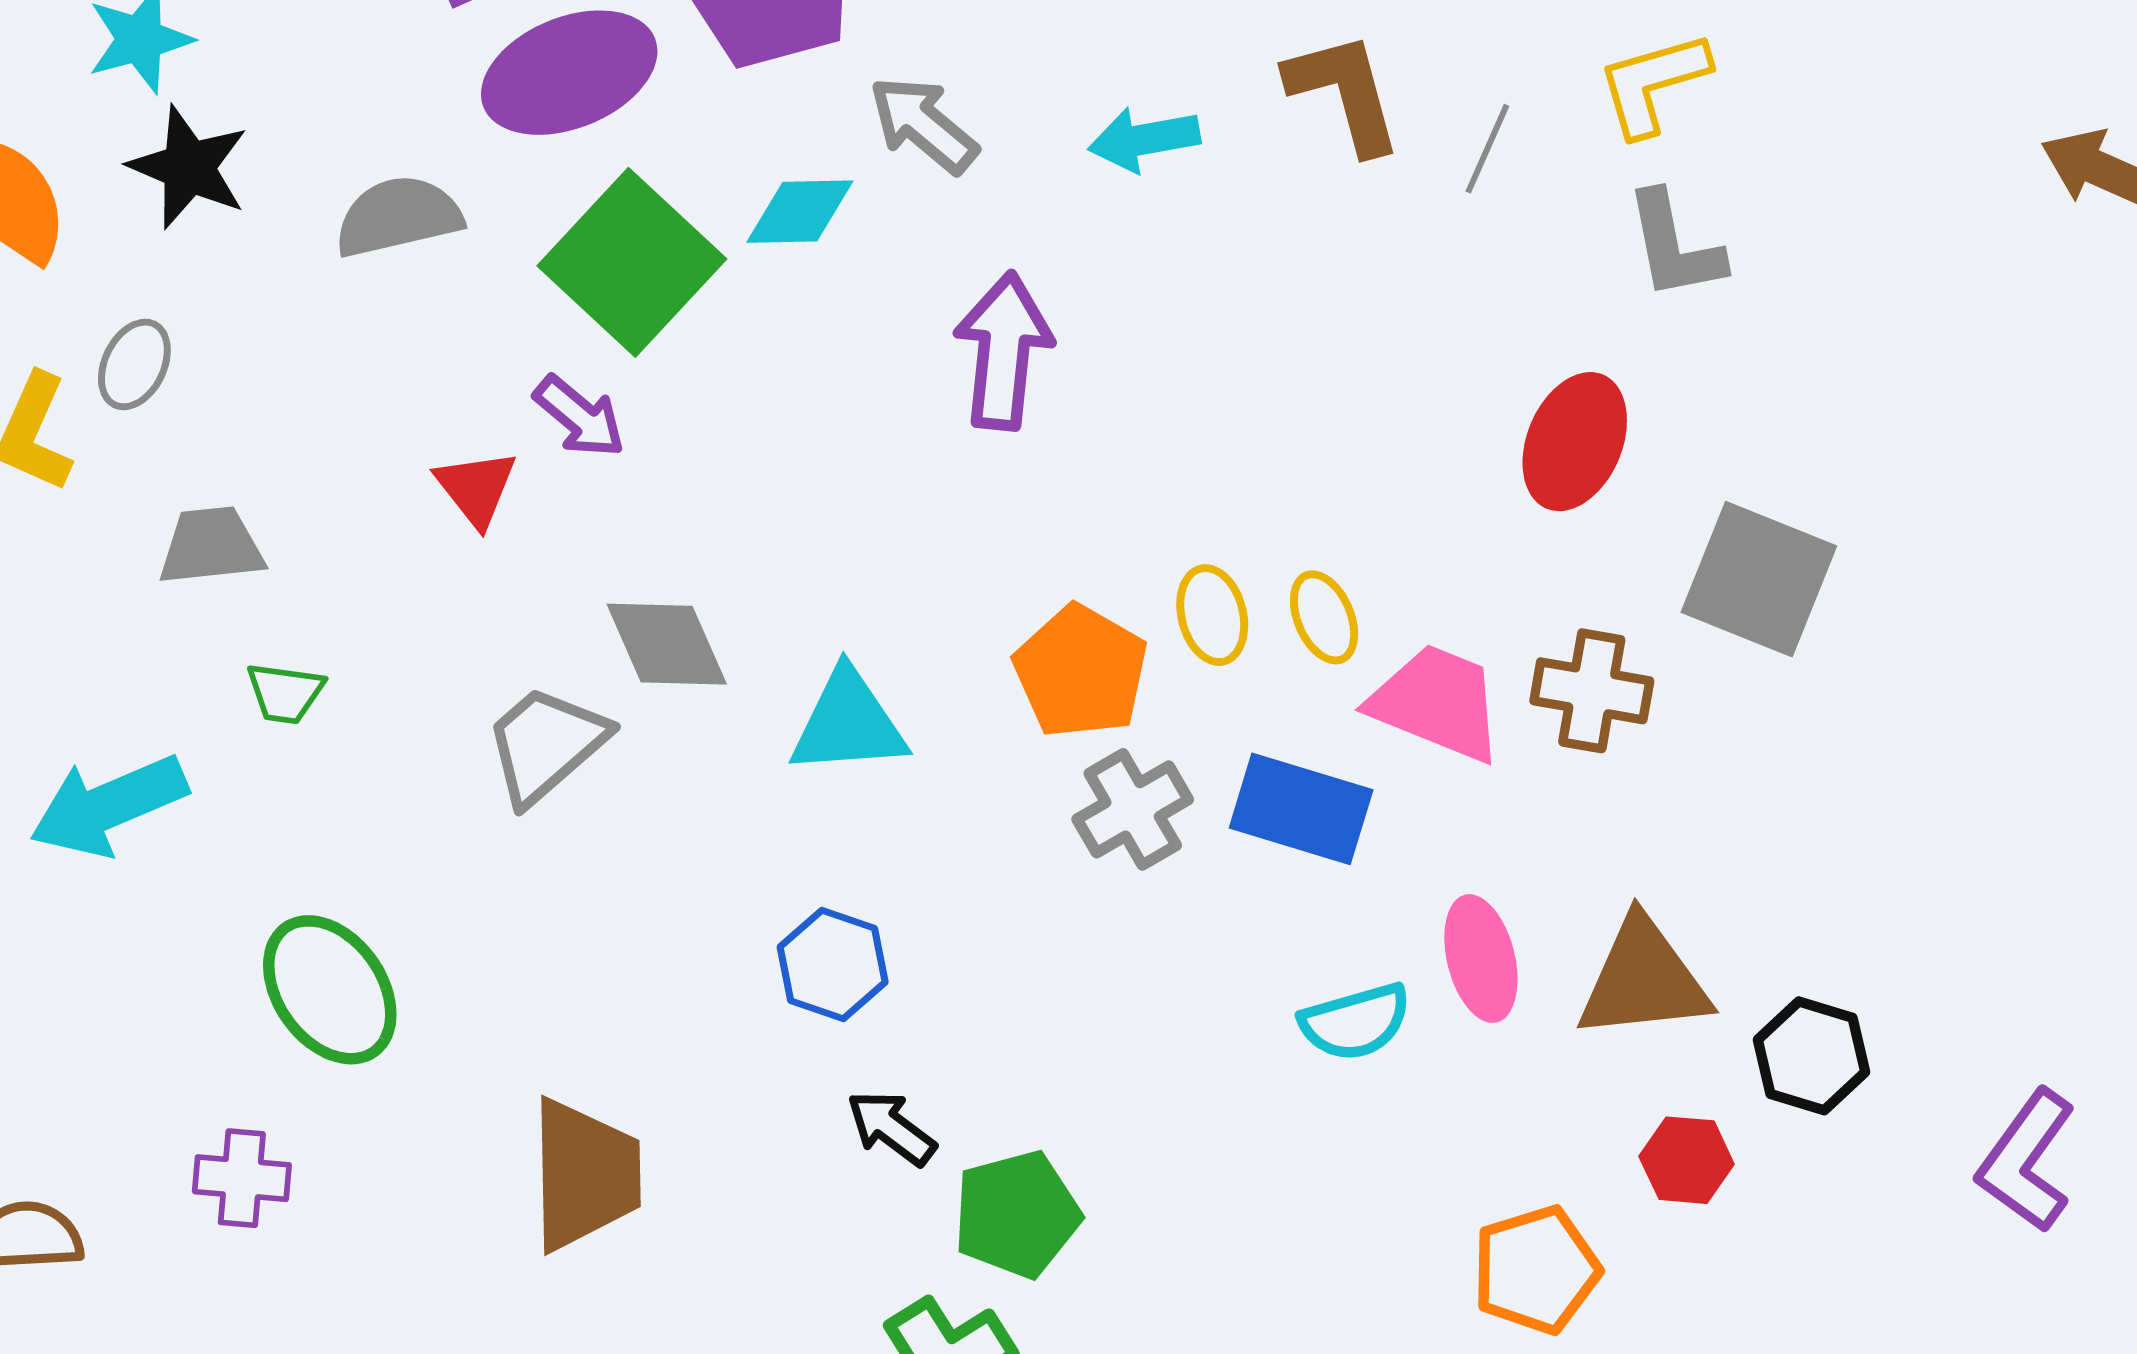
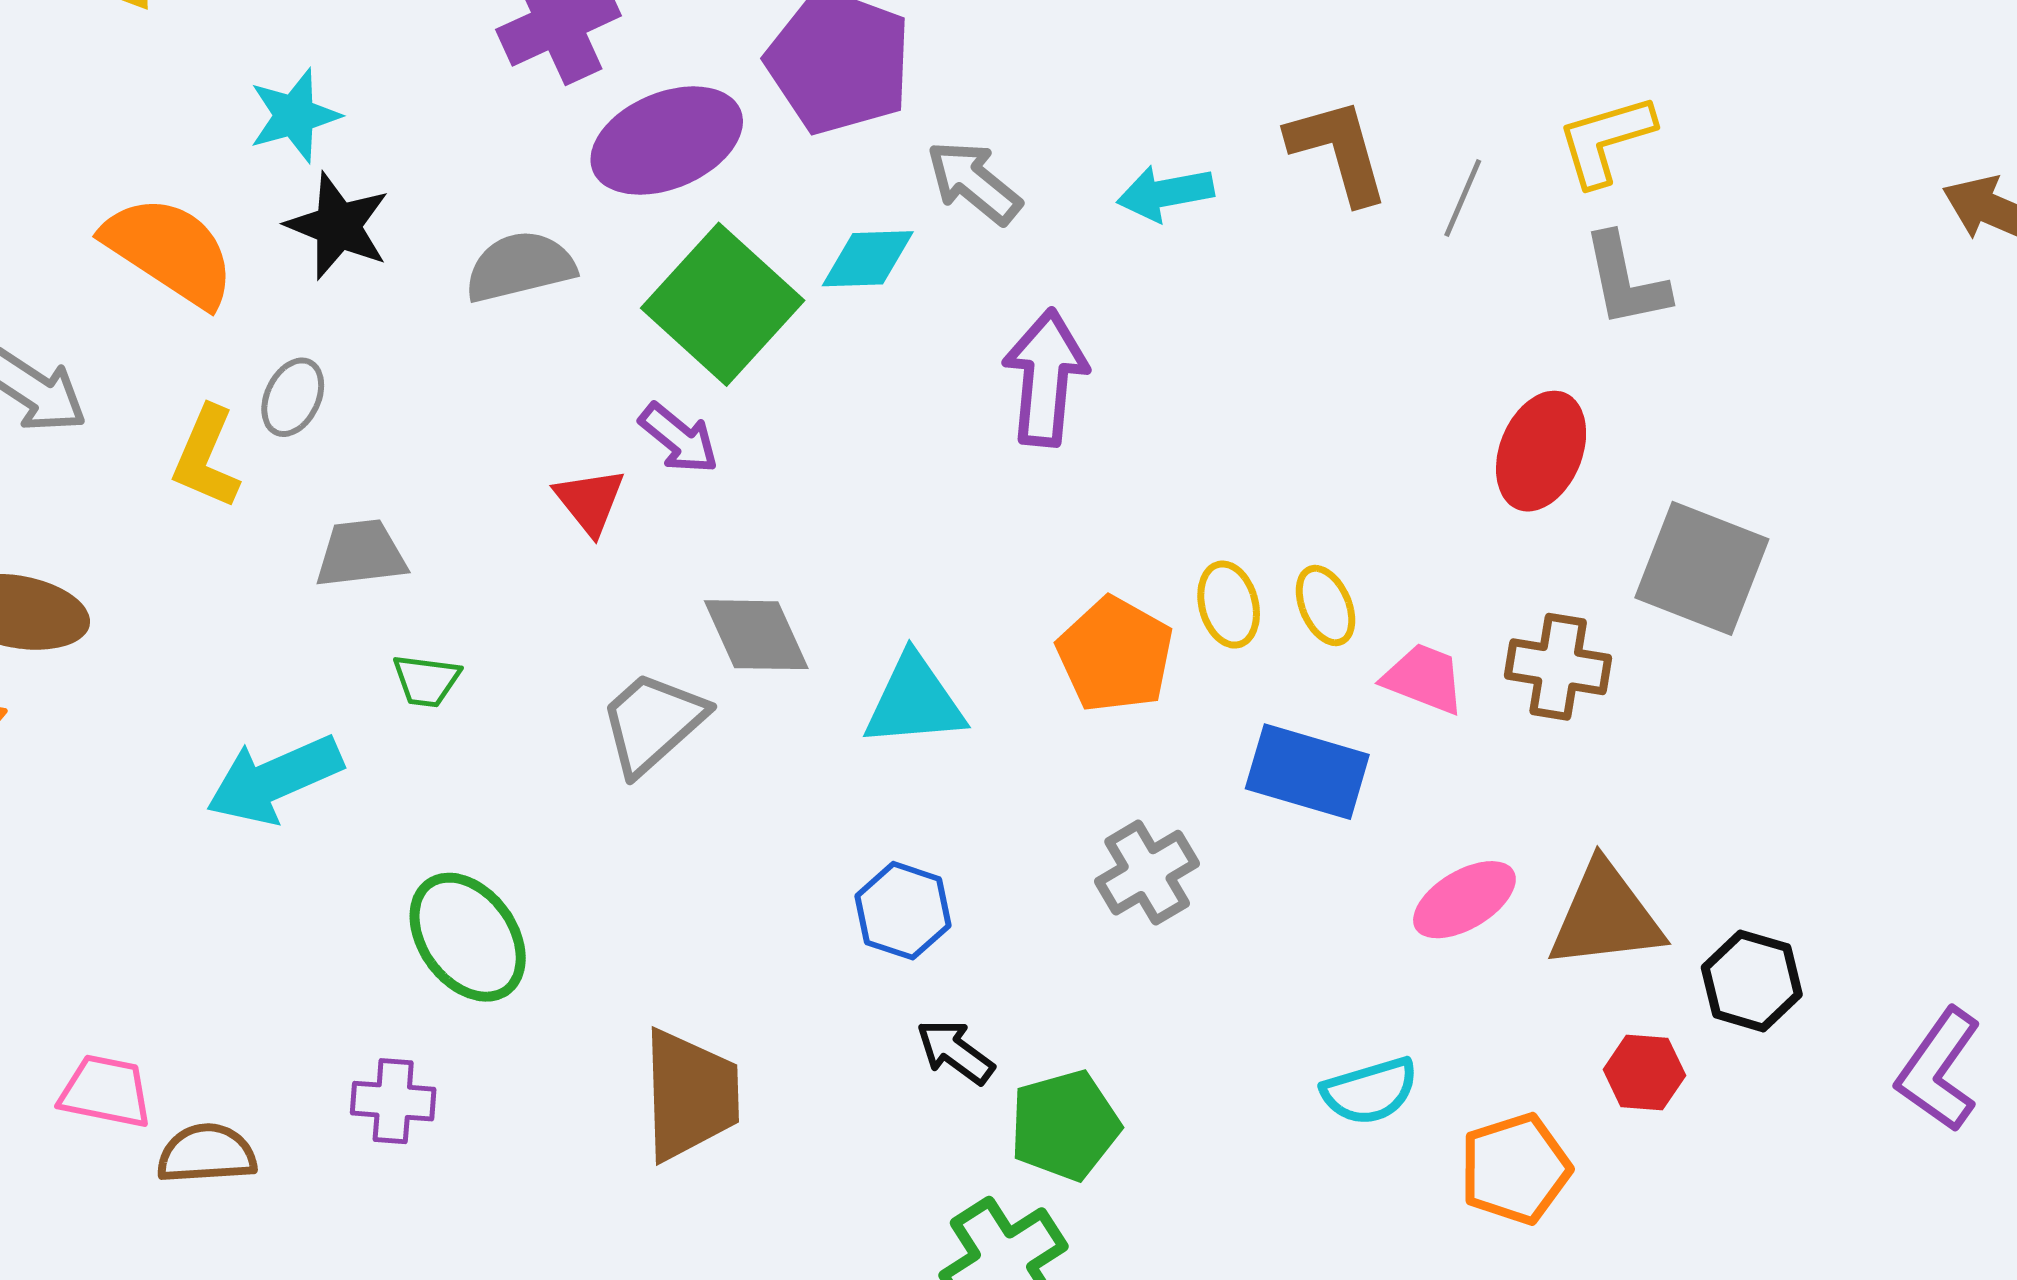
pink trapezoid: (1437, 703) -> (1424, 678), size x0.7
gray cross: (1133, 809) -> (1147, 873), moved
pink ellipse: (1481, 959) -> (1464, 900), turned 74
cyan semicircle: (1355, 1022) -> (1370, 1091), moved

